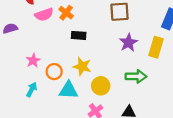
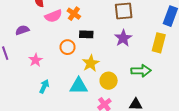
purple star: (128, 43) -> (123, 38), moved
pink star: (33, 61) -> (36, 60), moved
yellow star: (82, 66) -> (91, 63), turned 30
orange circle: (54, 72) -> (68, 47), moved

